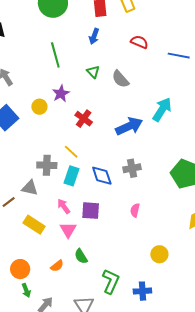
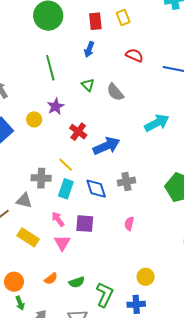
cyan arrow: (162, 109) -> (157, 123), turned 30
blue arrow: (129, 126) -> (106, 146), moved
yellow circle: (159, 254) -> (146, 277), moved
green semicircle: (81, 256) -> (77, 282), moved, turned -77

